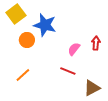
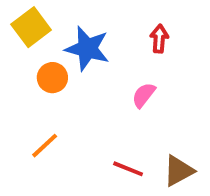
red arrow: (96, 43) -> (159, 39), moved
red line: (68, 71) -> (128, 169), moved

